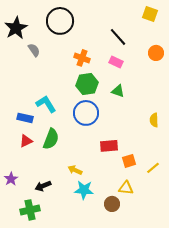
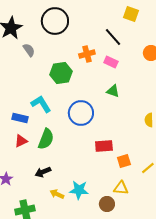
yellow square: (150, 14) -> (131, 14), moved
orange cross: (82, 58) -> (87, 54), moved, turned -35
green hexagon: (87, 84) -> (61, 73), moved
yellow arrow: (75, 170) -> (57, 194), moved
black arrow: (43, 186) -> (43, 172), moved

